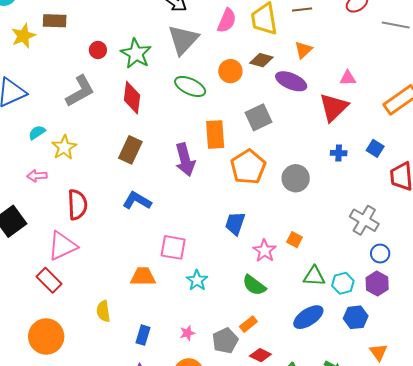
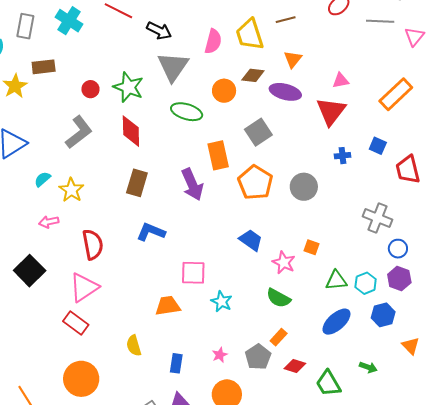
blue trapezoid: (235, 223) -> (251, 240), turned 115

